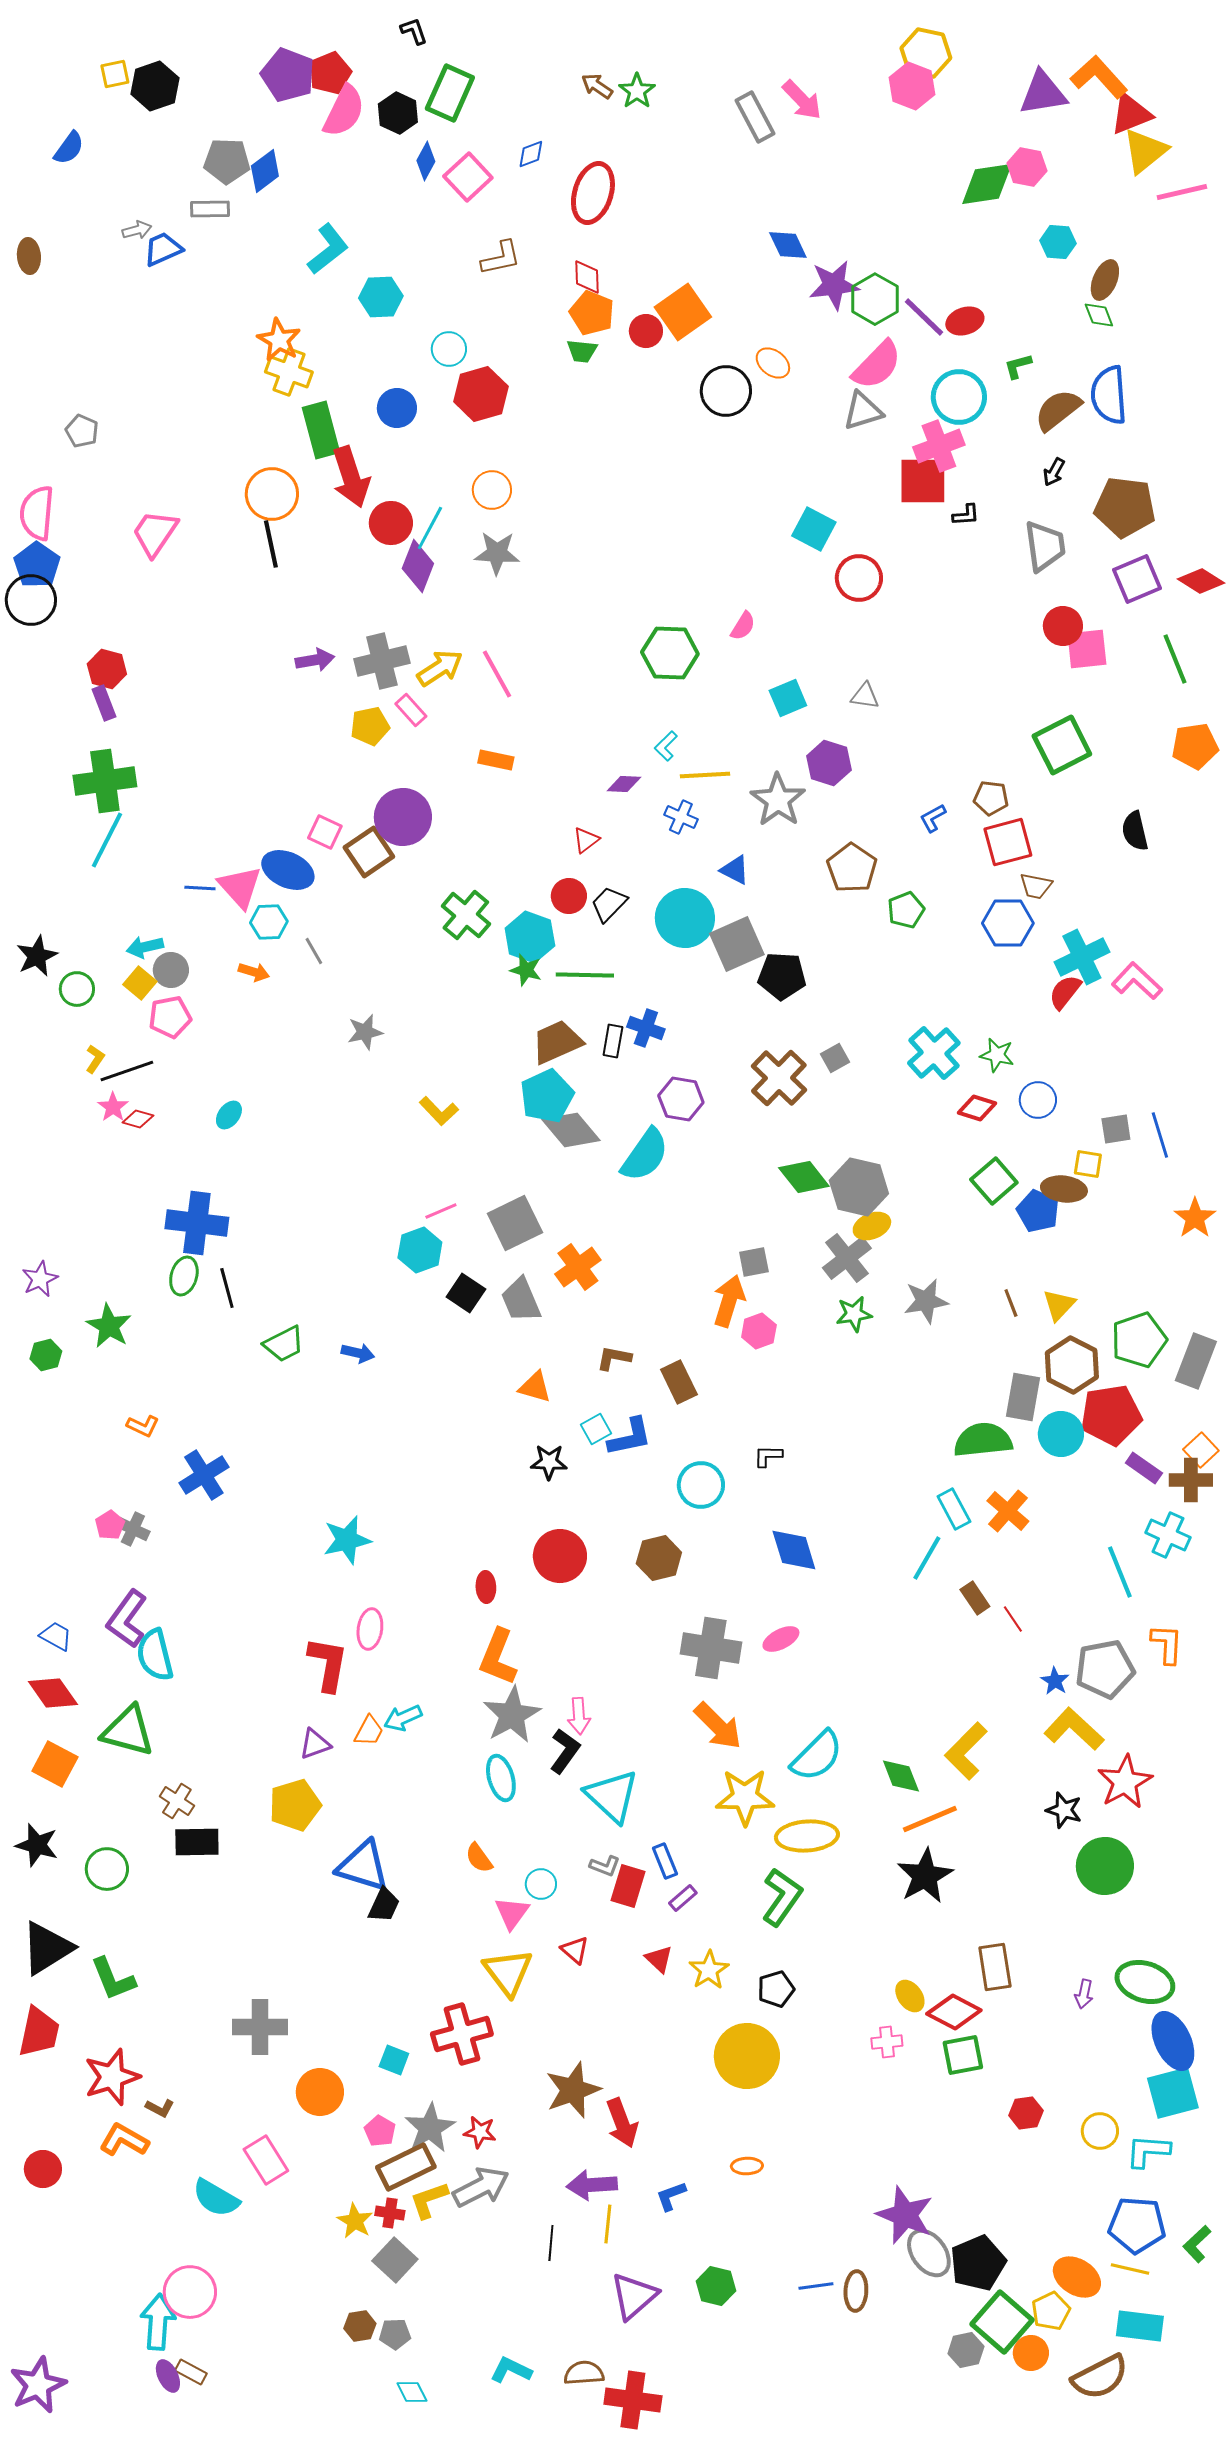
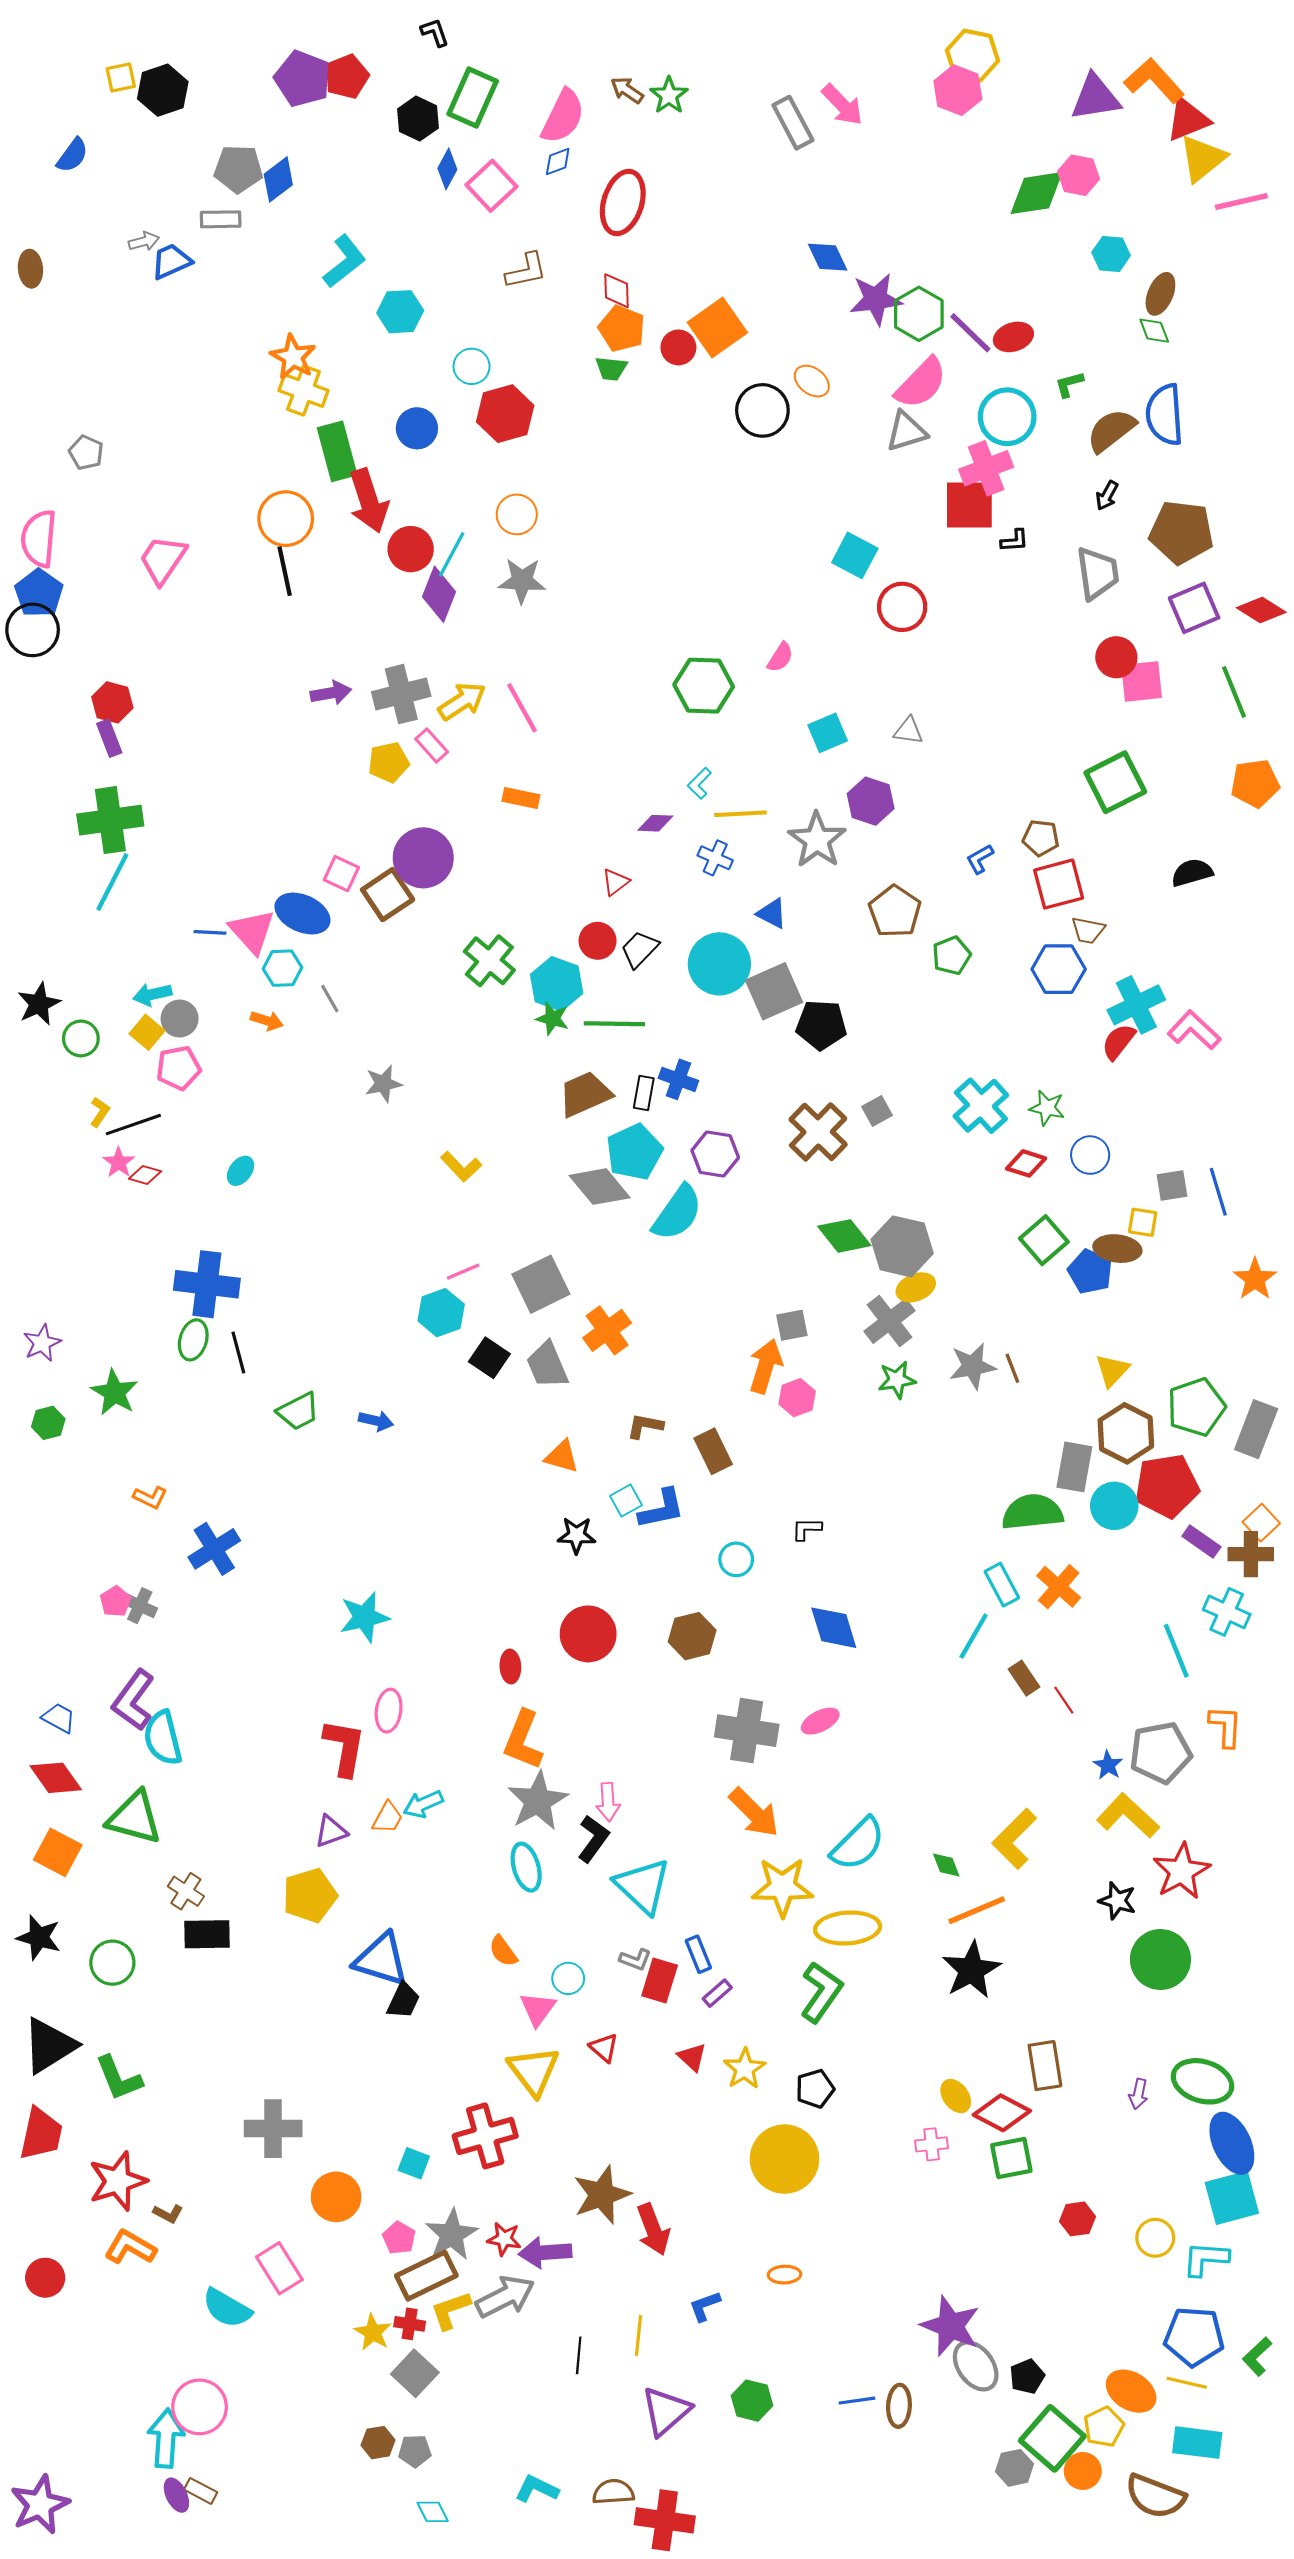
pink semicircle: (344, 111) -> (563, 116), moved
black semicircle: (1135, 831) -> (1192, 873), turned 87
cyan pentagon: (547, 1096) -> (634, 1152), moved
brown line: (1011, 1303) -> (1012, 1368), moved
cyan circle: (701, 1485) -> (736, 1559), size x0.7
green diamond: (901, 1776) -> (946, 1865), size x0.7
purple arrow: (592, 2185) -> (545, 2253), moved
black pentagon: (978, 2263) -> (1027, 2376), size x0.6
brown semicircle: (1100, 2377) -> (1155, 2496), turned 48

